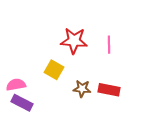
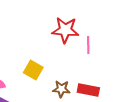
red star: (74, 41) -> (65, 30), moved

